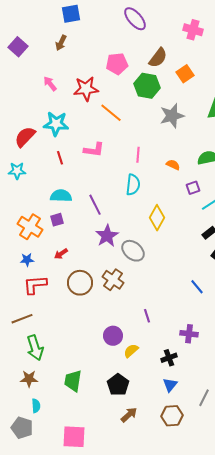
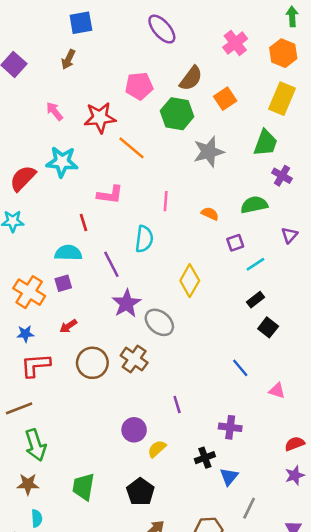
pink cross: (193, 30) -> (235, 43), turned 36
red line: (60, 158) -> (84, 222), moved
cyan semicircle: (133, 185) -> (144, 239), moved
blue triangle: (170, 385) -> (229, 477), moved

